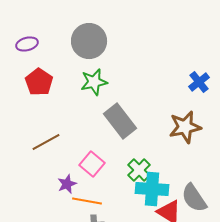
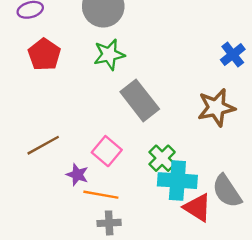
brown line: (46, 142) -> (43, 145), moved
purple star: (67, 184) -> (77, 175), turned -30

